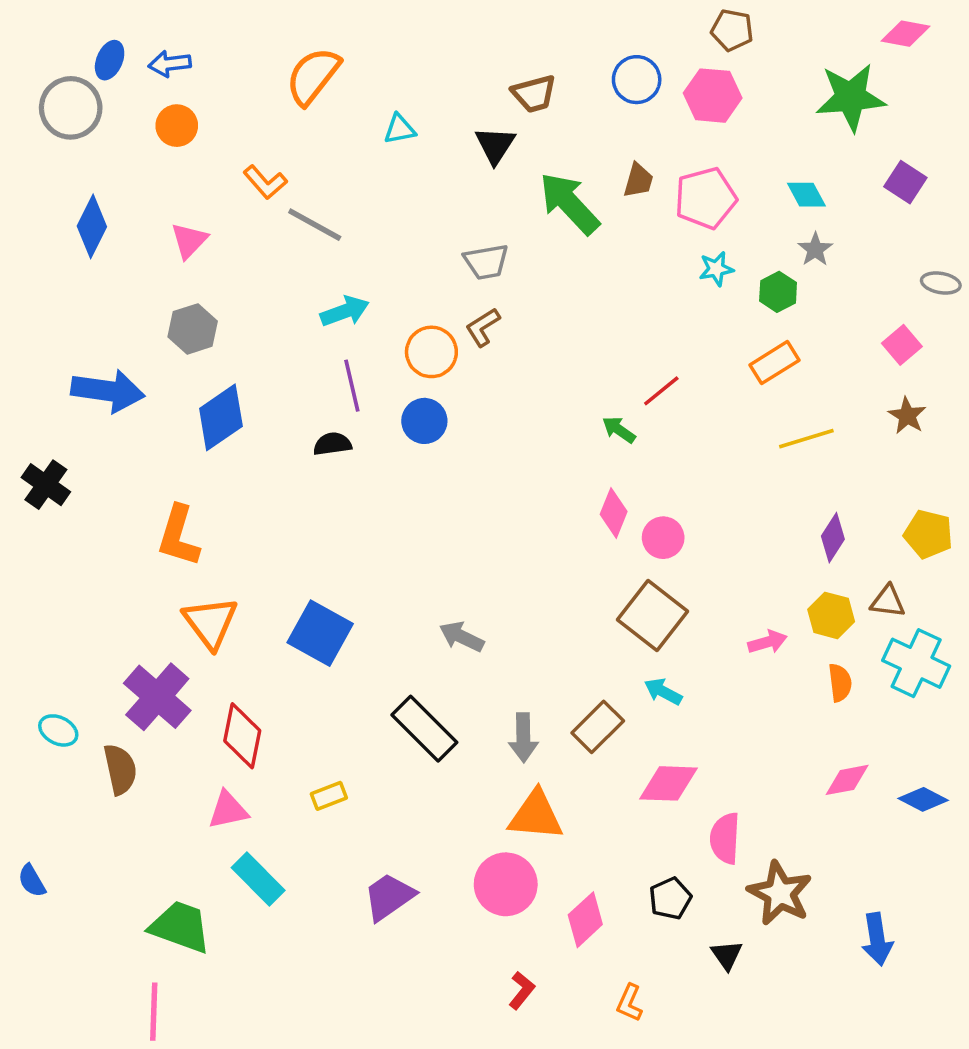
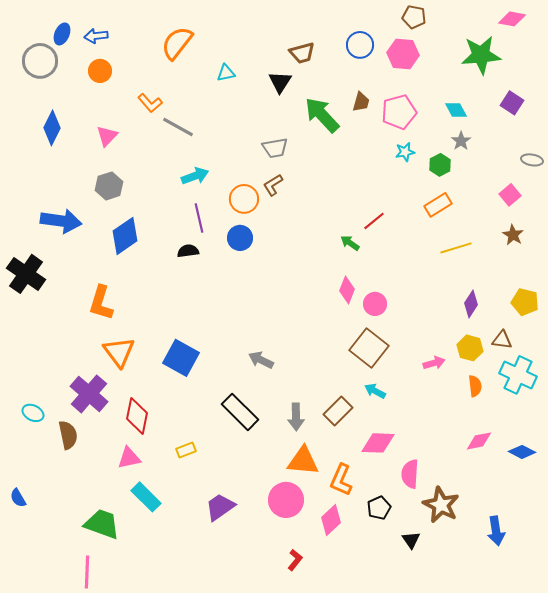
black cross: (46, 485) -> (26, 274), size x1.4
orange L-shape: (630, 1003) -> (341, 480), moved, size x1.5

